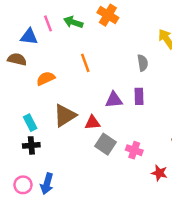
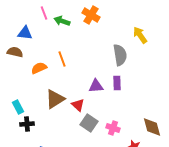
pink line: (48, 23) -> (44, 13), moved
orange line: (85, 63) -> (62, 59), moved
gray semicircle: (143, 63) -> (120, 55), size x1.5
cyan rectangle: (30, 123) -> (18, 107), moved
red triangle: (92, 123) -> (78, 105), turned 48

